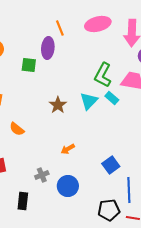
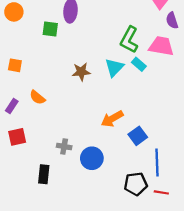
brown star: (58, 105) -> (81, 72), turned 30
orange arrow: (68, 149) -> (112, 119), moved, size x1.5
gray cross: (42, 175) -> (64, 147), turned 32

